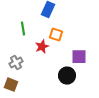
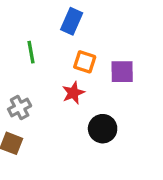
red star: (42, 47) -> (73, 93), moved
purple square: (79, 57) -> (122, 72), moved

